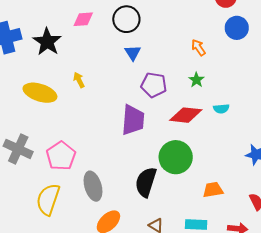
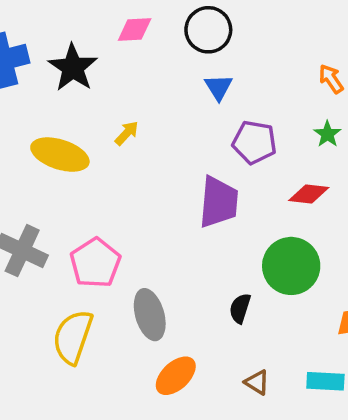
yellow arrow: (79, 80) -> (127, 133), turned 70
red diamond: (186, 115) -> (309, 194), size x0.7
black semicircle: (146, 182) -> (240, 308), size x0.6

